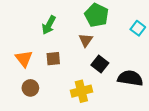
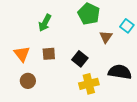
brown triangle: (86, 40) -> (106, 37), moved
black square: (100, 64) -> (80, 59), moved
yellow cross: (81, 91) -> (89, 84), moved

